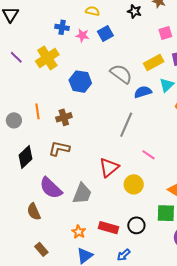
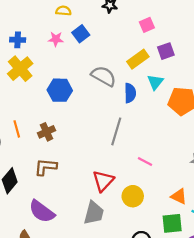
blue cross: (62, 27) -> (18, 40), moved
blue semicircle: (143, 92) -> (130, 93), turned 114
gray trapezoid: (82, 194) -> (94, 213), moved

